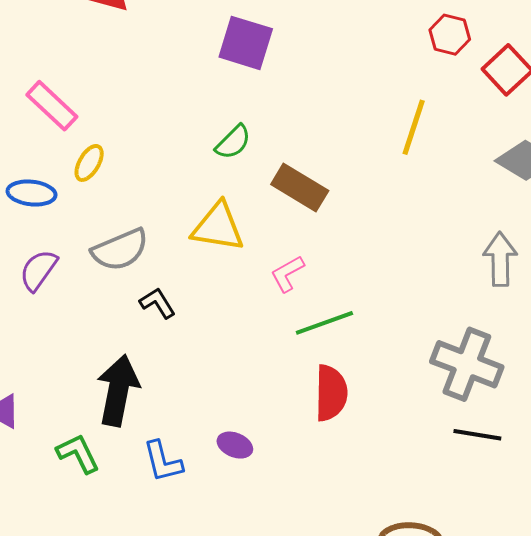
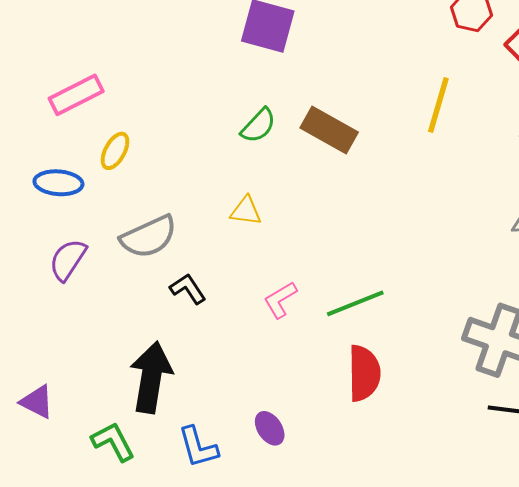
pink rectangle: (52, 106) -> (76, 95), turned -68
brown rectangle: (300, 187) -> (329, 130), moved
yellow triangle: (218, 227) -> (246, 211), size x0.6
pink L-shape: (287, 274) -> (280, 300), moved
purple ellipse: (235, 445) -> (270, 428), turned 36

